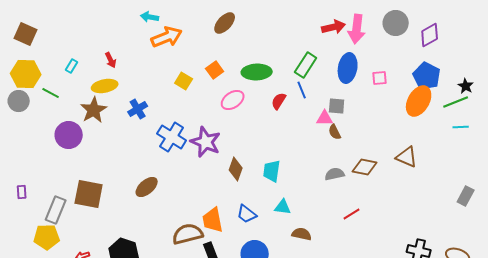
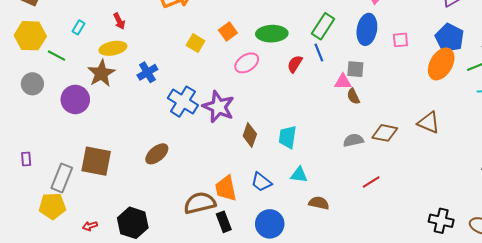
gray circle: (19, 101) -> (32, 84), moved

